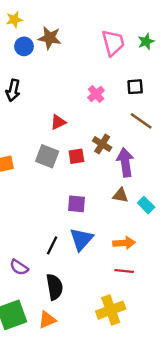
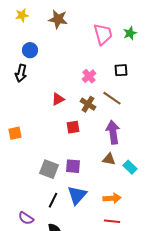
brown star: (50, 38) -> (58, 19), moved
blue circle: (24, 46) -> (30, 50), moved
brown line: (141, 121) -> (112, 98), moved
brown cross: (102, 144) -> (88, 104), moved
gray square: (47, 156) -> (49, 169), moved

